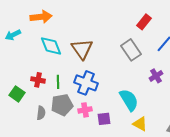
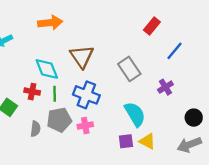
orange arrow: (41, 17) -> (50, 23), moved
cyan diamond: (51, 46) -> (47, 69), moved
gray rectangle: (131, 50) -> (129, 69), moved
purple square: (104, 119) -> (126, 141), moved

